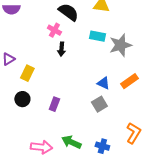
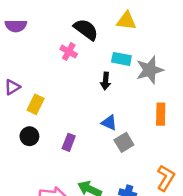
black arrow: (61, 49) -> (106, 81), moved
orange rectangle: (129, 81) -> (161, 114), turned -54
blue triangle: (103, 83) -> (109, 123), moved

